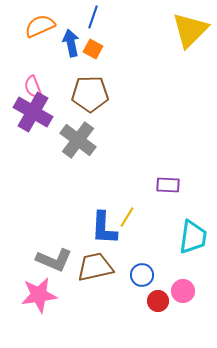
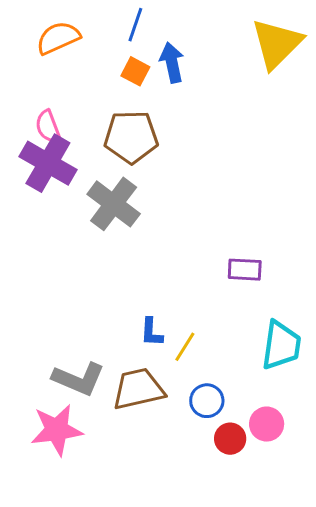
blue arrow: (71, 43) -> (172, 63), moved
yellow line: (127, 217) -> (185, 347), moved
blue L-shape: (104, 228) -> (151, 332), size x0.6

